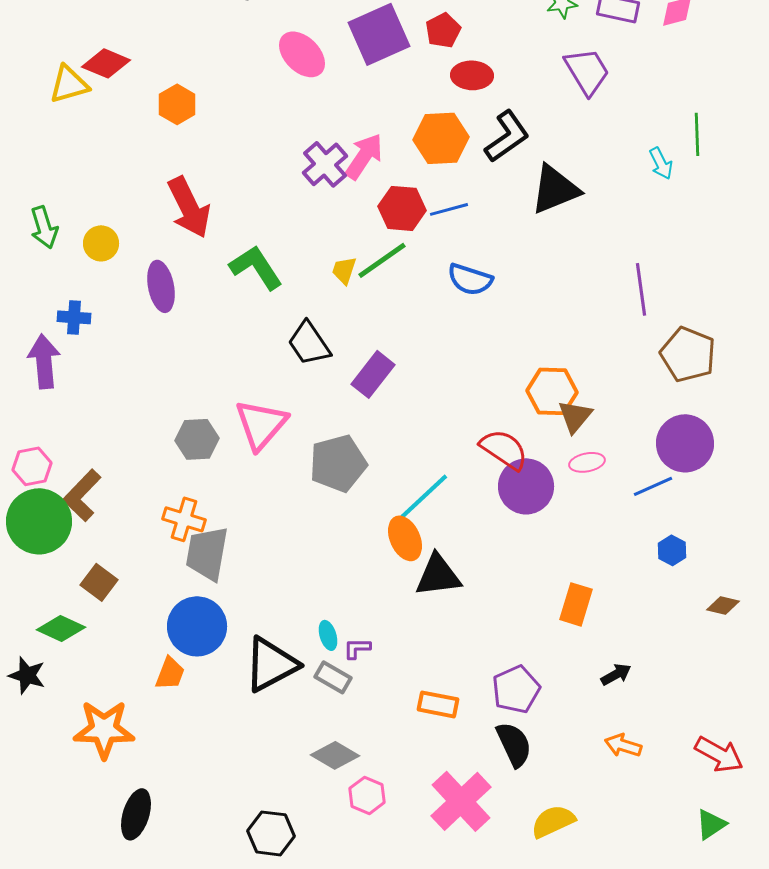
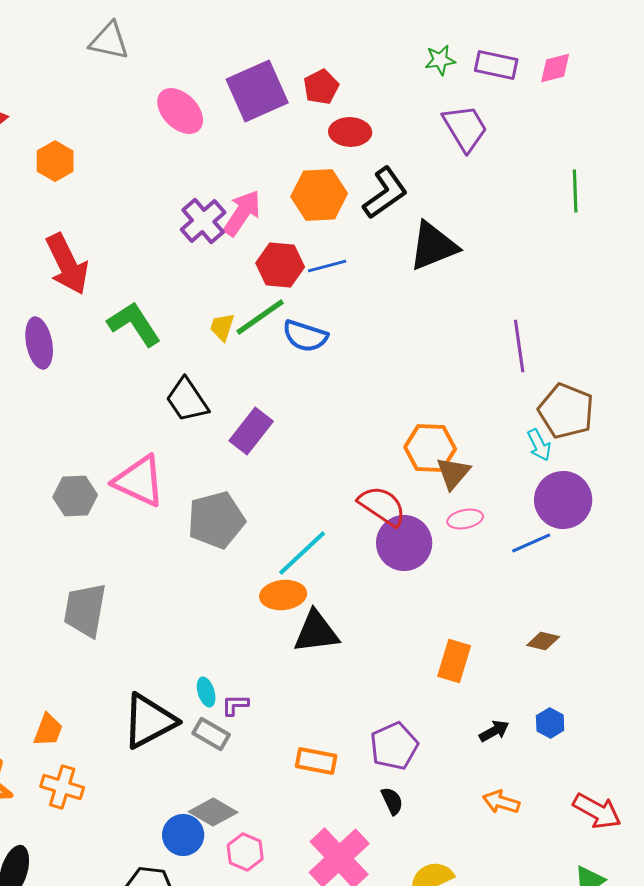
cyan arrow: (661, 163) -> (539, 445), moved
blue semicircle: (470, 279) -> (305, 336), moved
pink triangle: (261, 424) -> (139, 481), turned -46
orange cross: (184, 519) -> (62, 787), moved
orange ellipse: (405, 538) -> (283, 595), turned -72
blue hexagon: (672, 550) -> (550, 723), moved
brown diamond: (723, 605) -> (543, 641), moved
blue circle: (197, 626) -> (183, 835), moved, size x0.7
black semicircle: (514, 744) -> (392, 801), size x0.6

